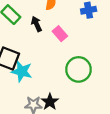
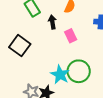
cyan star: (22, 71) -> (60, 75), moved

